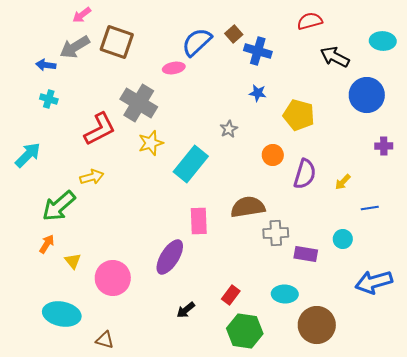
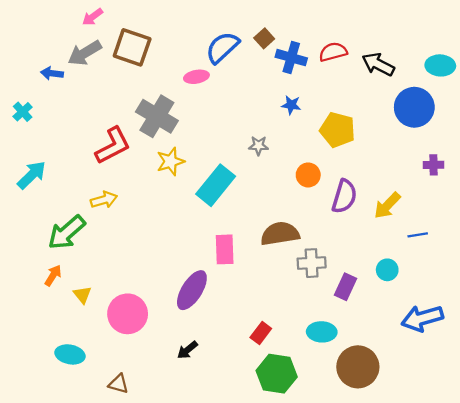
red semicircle: (310, 21) -> (333, 52), moved
cyan ellipse: (383, 41) -> (440, 65), moved
cyan cross: (49, 99) -> (23, 112), moved, turned 30
gray star: (229, 129) -> (259, 146), turned 30
yellow arrow: (343, 182) -> (387, 205), size x1.5
purple rectangle: (306, 254) -> (345, 287), turned -75
black arrow: (186, 310) -> (187, 350), moved
cyan ellipse: (62, 314) -> (70, 354), size x0.7

